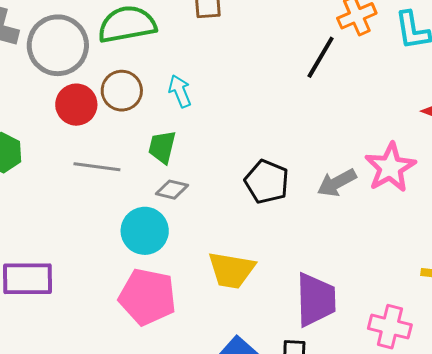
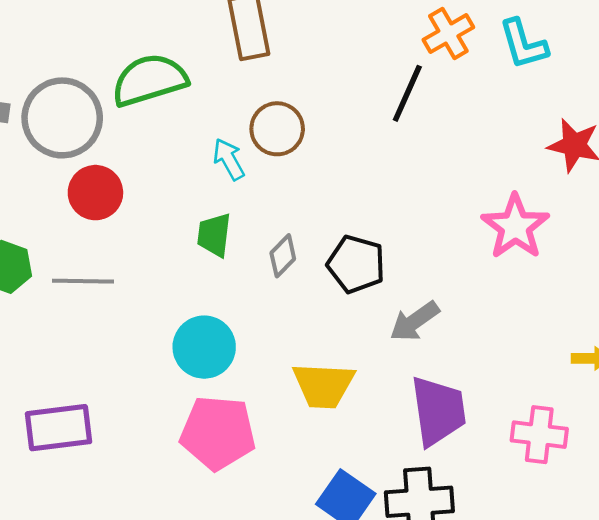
brown circle: (122, 91) -> (277, 129), moved
gray line: (97, 167) -> (83, 281), moved
gray arrow: (337, 183) -> (415, 321), moved
gray diamond: (172, 190) -> (283, 256), moved, turned -52

